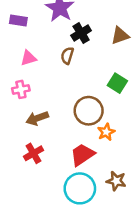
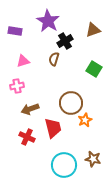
brown triangle: (120, 36) -> (93, 30), moved
green square: (117, 83) -> (94, 69), moved
red cross: (33, 153) -> (27, 137), turned -35
red trapezoid: (82, 155) -> (53, 128), moved, turned 110

